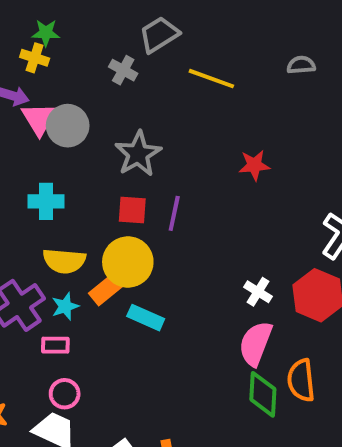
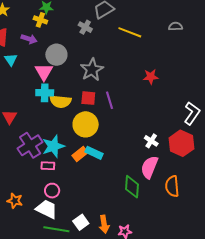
pink triangle: (39, 119) -> (44, 72), moved
purple line: (174, 213) -> (110, 100), turned -30
yellow semicircle: (64, 261) -> (60, 101), moved
orange rectangle: (105, 290) -> (80, 154), moved
cyan star: (65, 306) -> (53, 146), size x1.6
green diamond: (263, 394) -> (132, 187), moved

